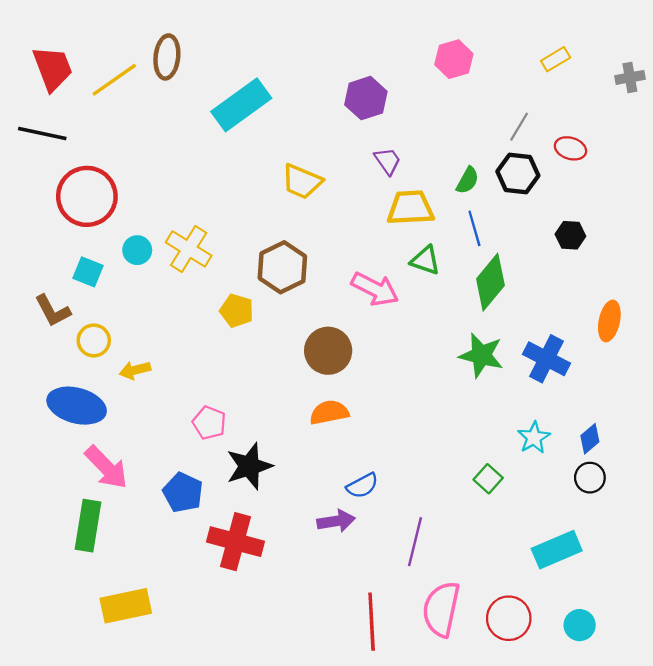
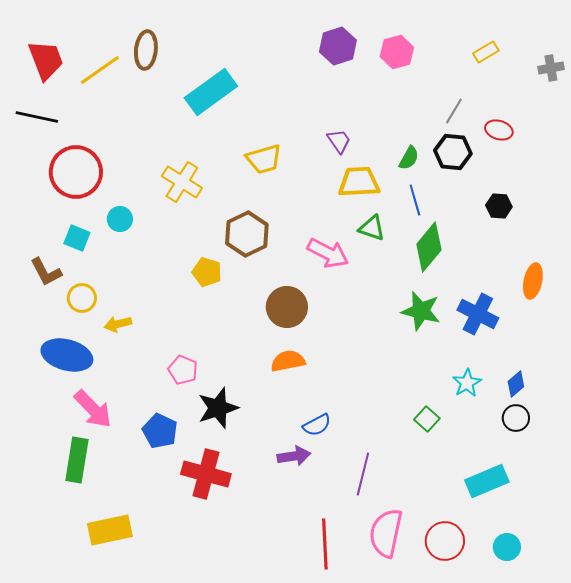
purple hexagon: (366, 98) -> (338, 46), moved
yellow trapezoid: (302, 182) -> (264, 159), turned -39
yellow cross: (189, 249) -> (182, 182), moved

